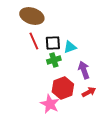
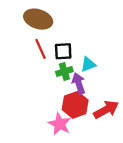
cyan triangle: (70, 47) -> (88, 64), moved
purple arrow: (84, 70) -> (79, 83), moved
red arrow: (89, 92) -> (106, 110), size x1.5

